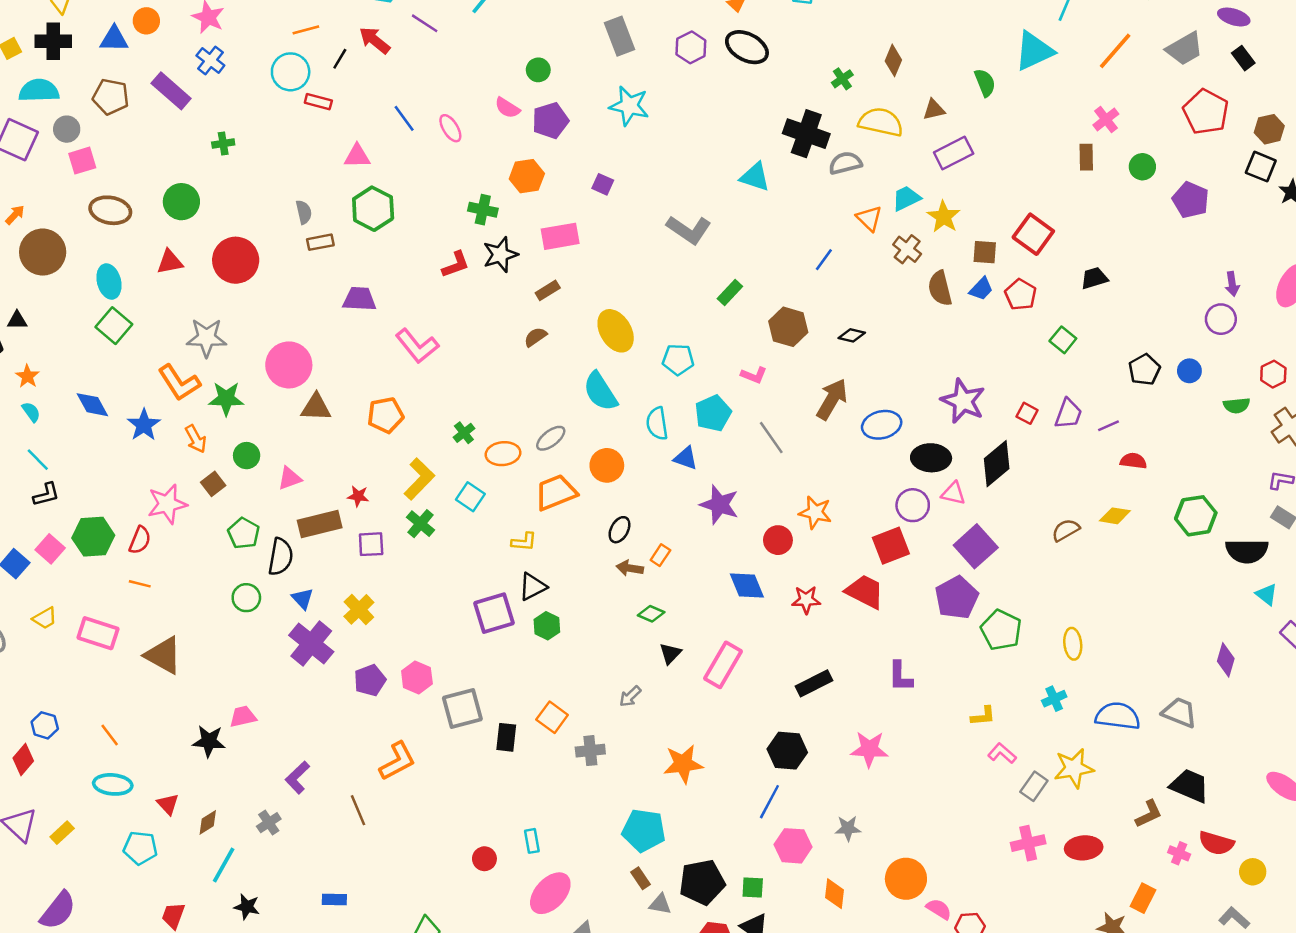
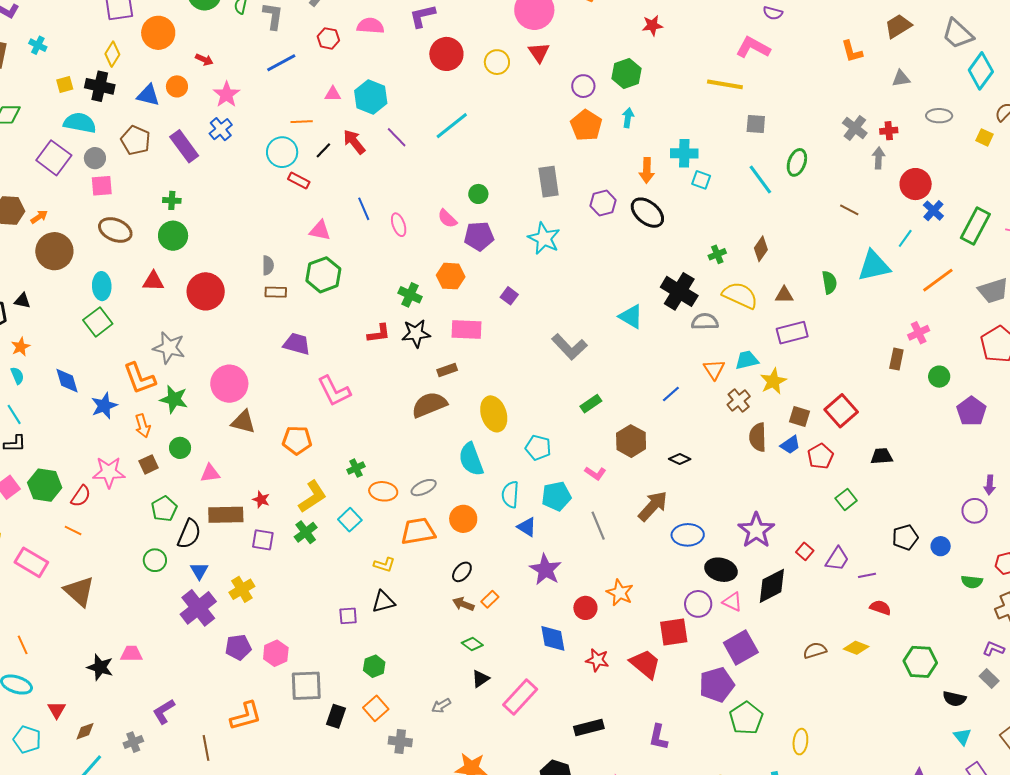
green cross: (223, 144) -> (172, 200), moved
brown semicircle: (535, 337) -> (429, 405), size x1.8
black semicircle: (1247, 551) -> (954, 699), size x0.7
purple square: (494, 613) -> (348, 616), size x0.6
green hexagon: (547, 626) -> (374, 666), moved

